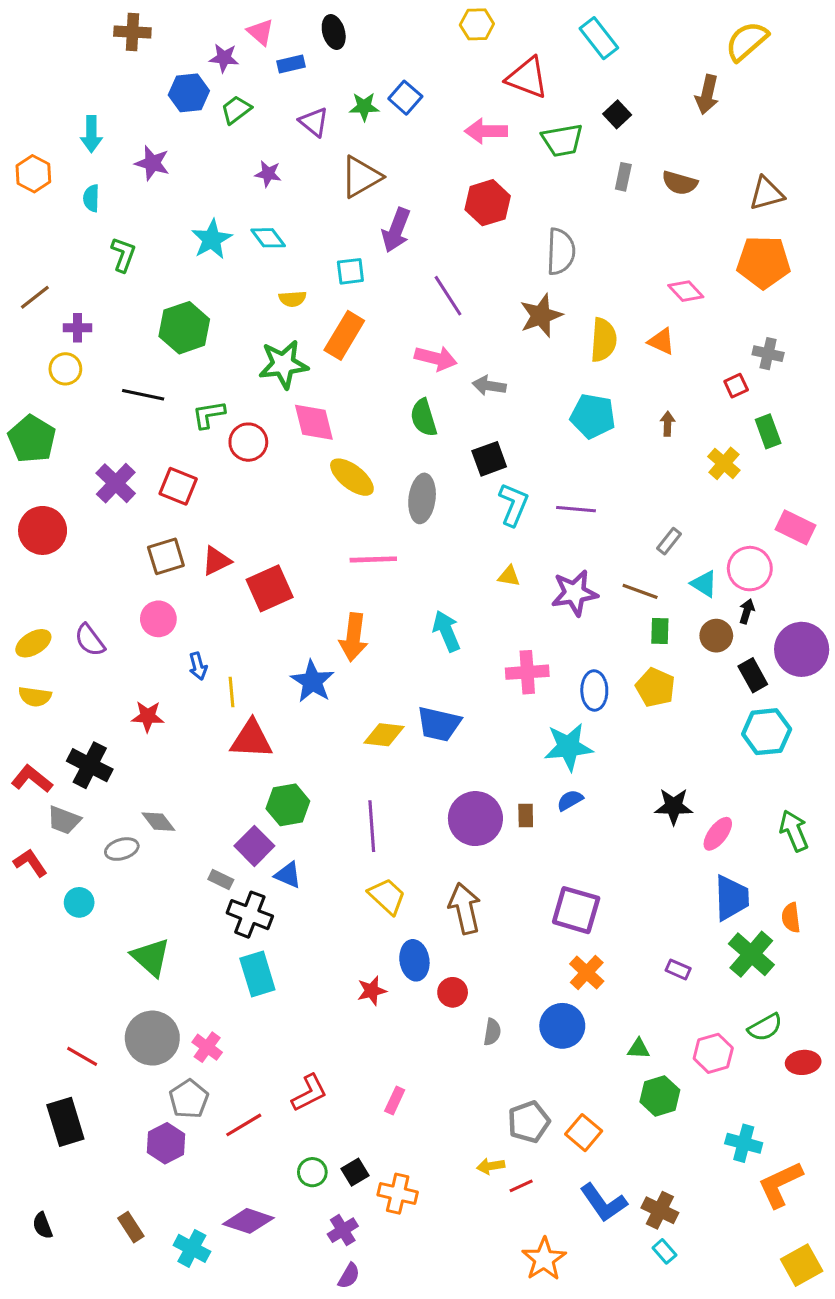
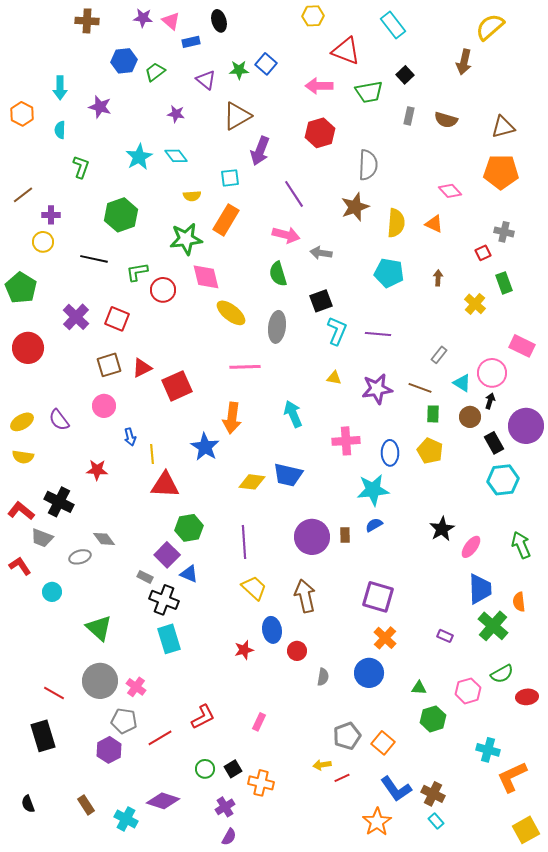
purple star: (224, 58) -> (143, 18), moved
black star: (674, 806) -> (442, 529), turned -30
gray pentagon: (189, 1099) -> (124, 721), turned -30
orange star: (544, 1259) -> (377, 822), moved

